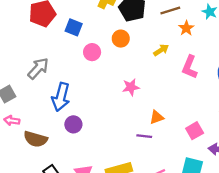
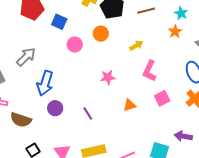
orange star: (186, 28) -> (175, 32), moved
pink L-shape: (190, 67) -> (149, 71), moved
pink square: (195, 131) -> (162, 98), moved
purple line: (144, 136) -> (88, 114), moved, turned 48

